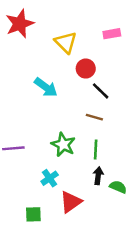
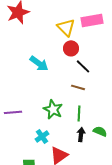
pink rectangle: (112, 34) -> (92, 20), size x1.5
yellow triangle: (66, 42) -> (66, 27), moved
green semicircle: (118, 187) -> (100, 131), moved

